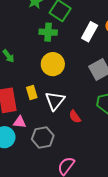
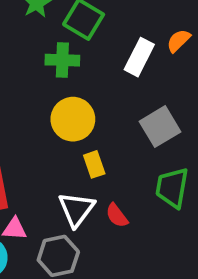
yellow rectangle: (32, 93) -> (94, 164), moved
white triangle: (55, 101) -> (76, 209), moved

